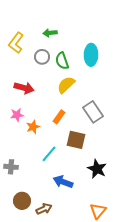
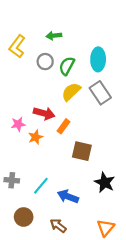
green semicircle: (62, 61) -> (67, 66), turned 48
red arrow: (24, 88) -> (44, 113), moved
gray rectangle: (93, 112) -> (100, 93), moved
cyan line: (49, 154) -> (41, 186), moved
brown arrow: (44, 209) -> (58, 226), moved, turned -119

